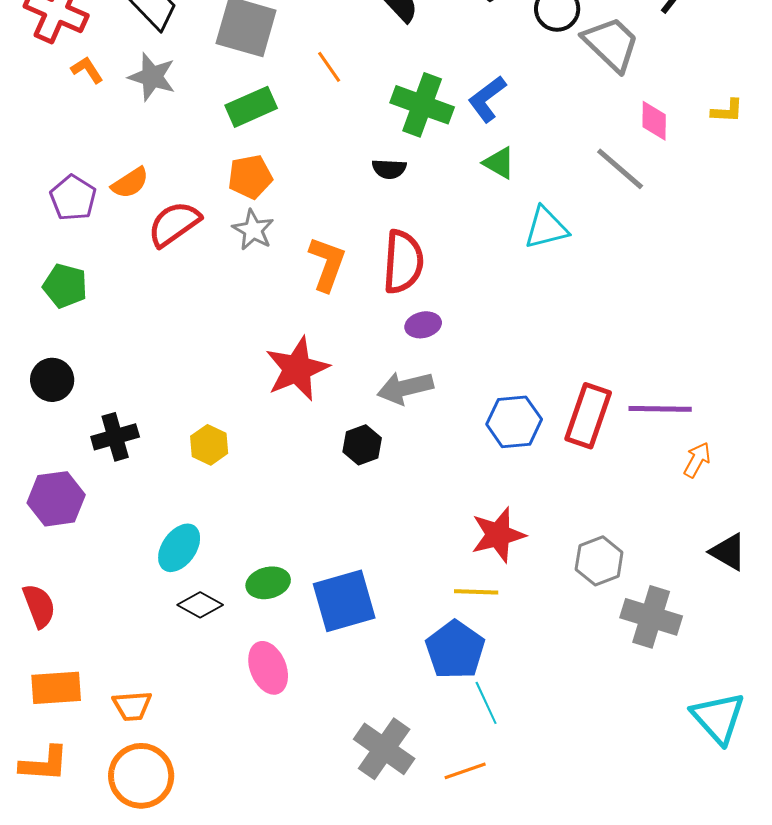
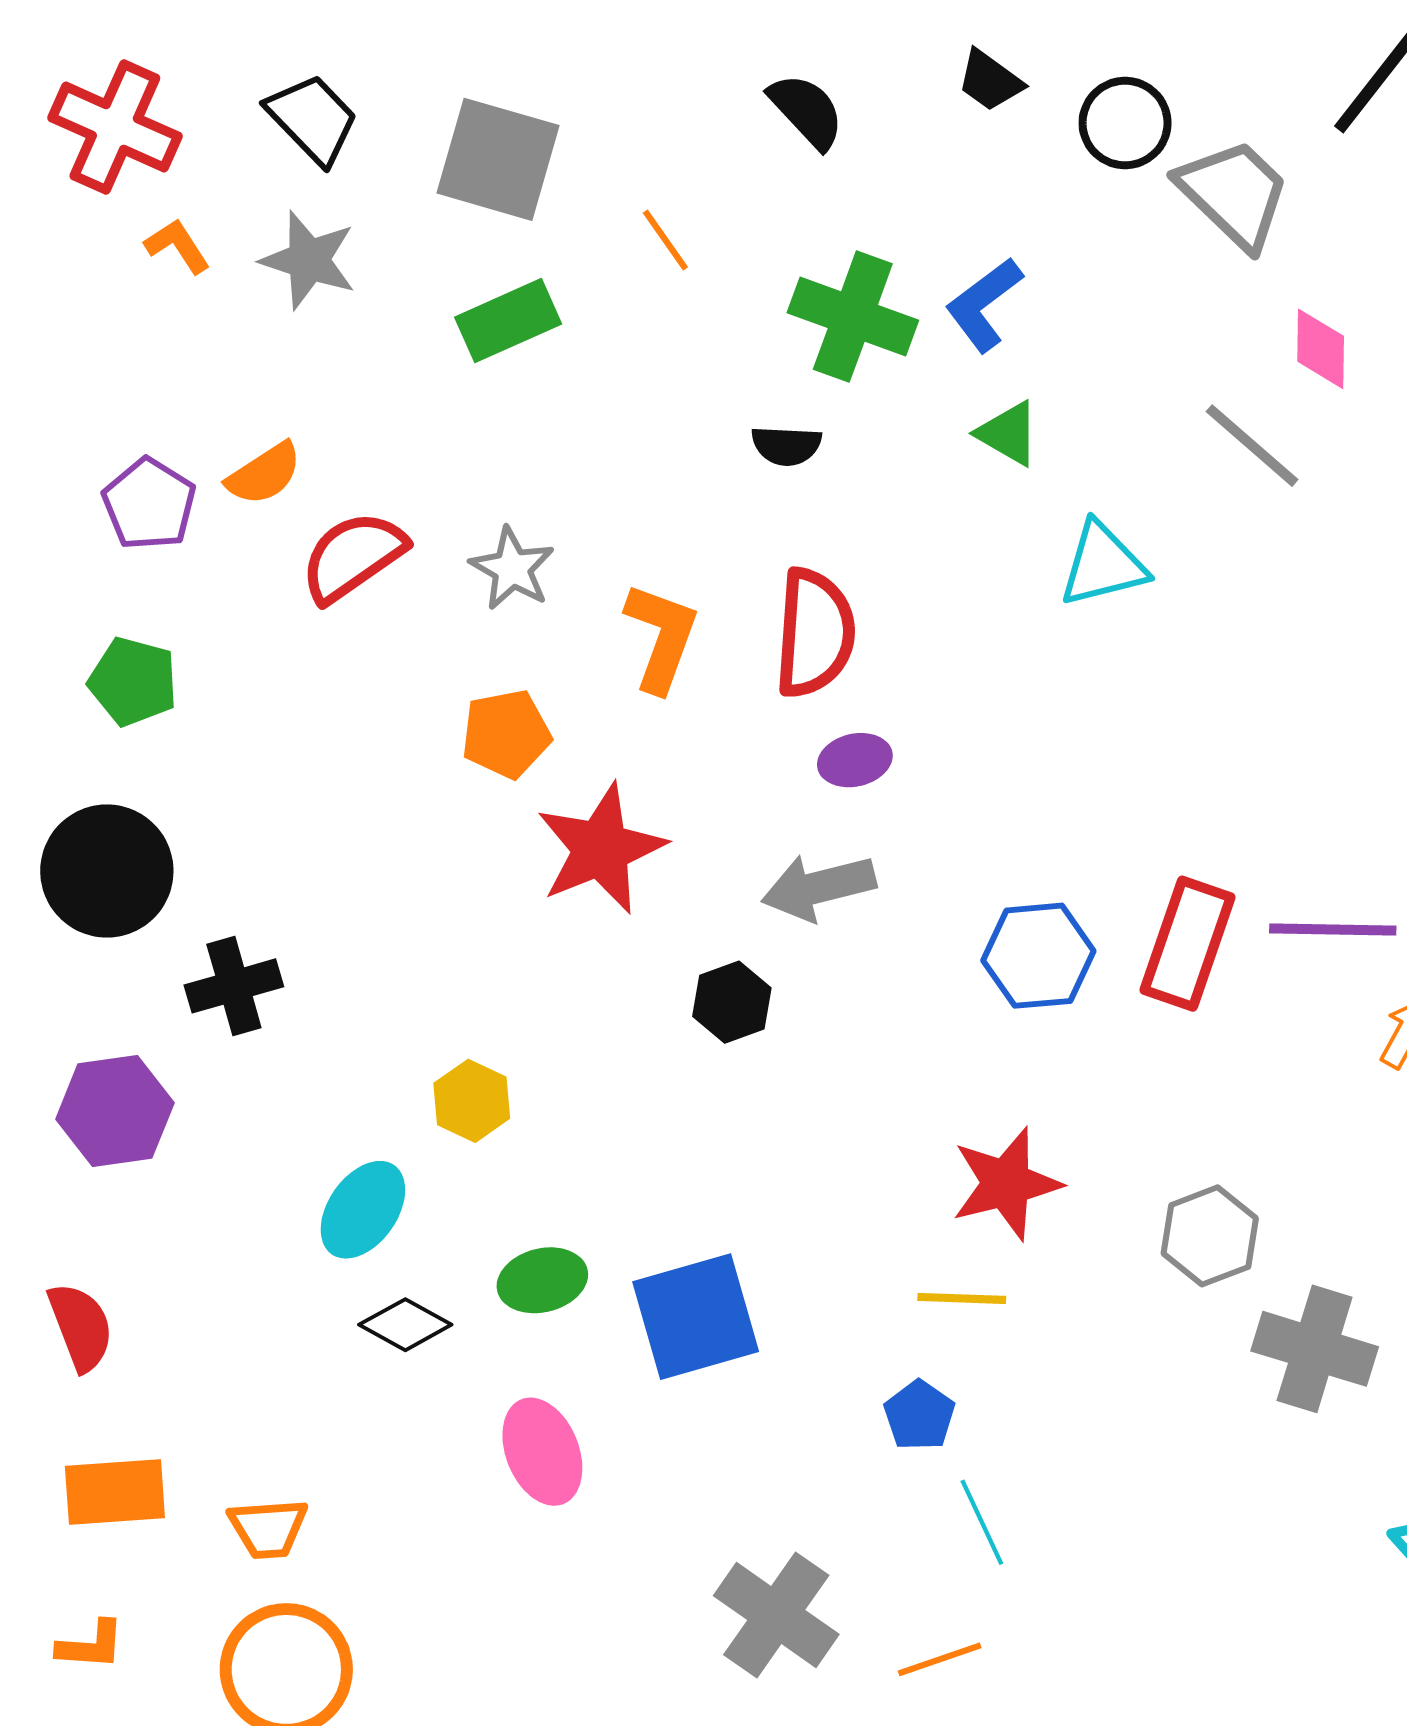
orange pentagon: (250, 177) -> (506, 734), moved
black circle: (52, 380) -> (107, 871), size x1.5
yellow hexagon: (209, 445) -> (472, 1101), moved
blue pentagon: (455, 650) -> (919, 1415), size x0.6
orange L-shape: (44, 764) -> (91, 1645), size x0.7

